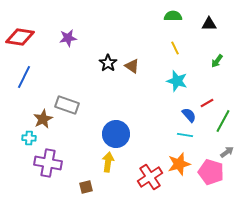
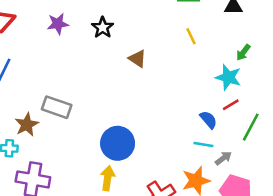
black star: (108, 63) -> (103, 28), moved
cyan star: (177, 81) -> (228, 77), moved
gray arrow: (227, 152) -> (223, 158), moved

